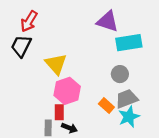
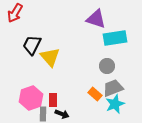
red arrow: (29, 21) -> (15, 13), moved
black trapezoid: (21, 46) -> (32, 45), moved
pink hexagon: (67, 91) -> (31, 98), moved

